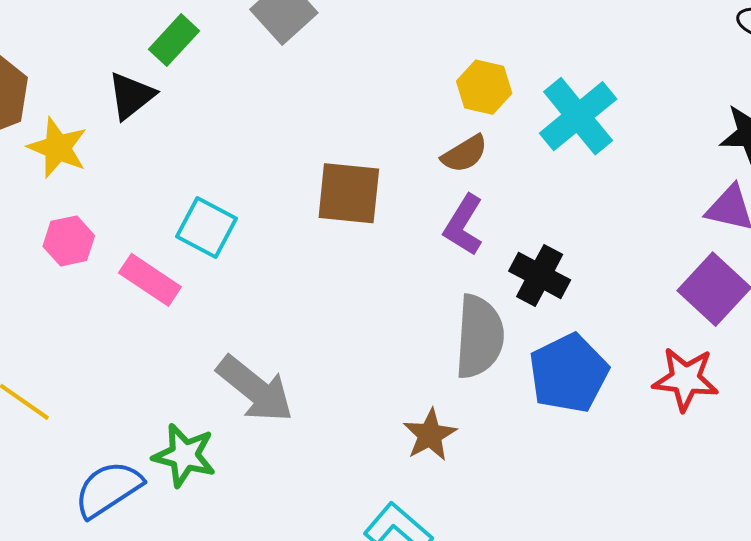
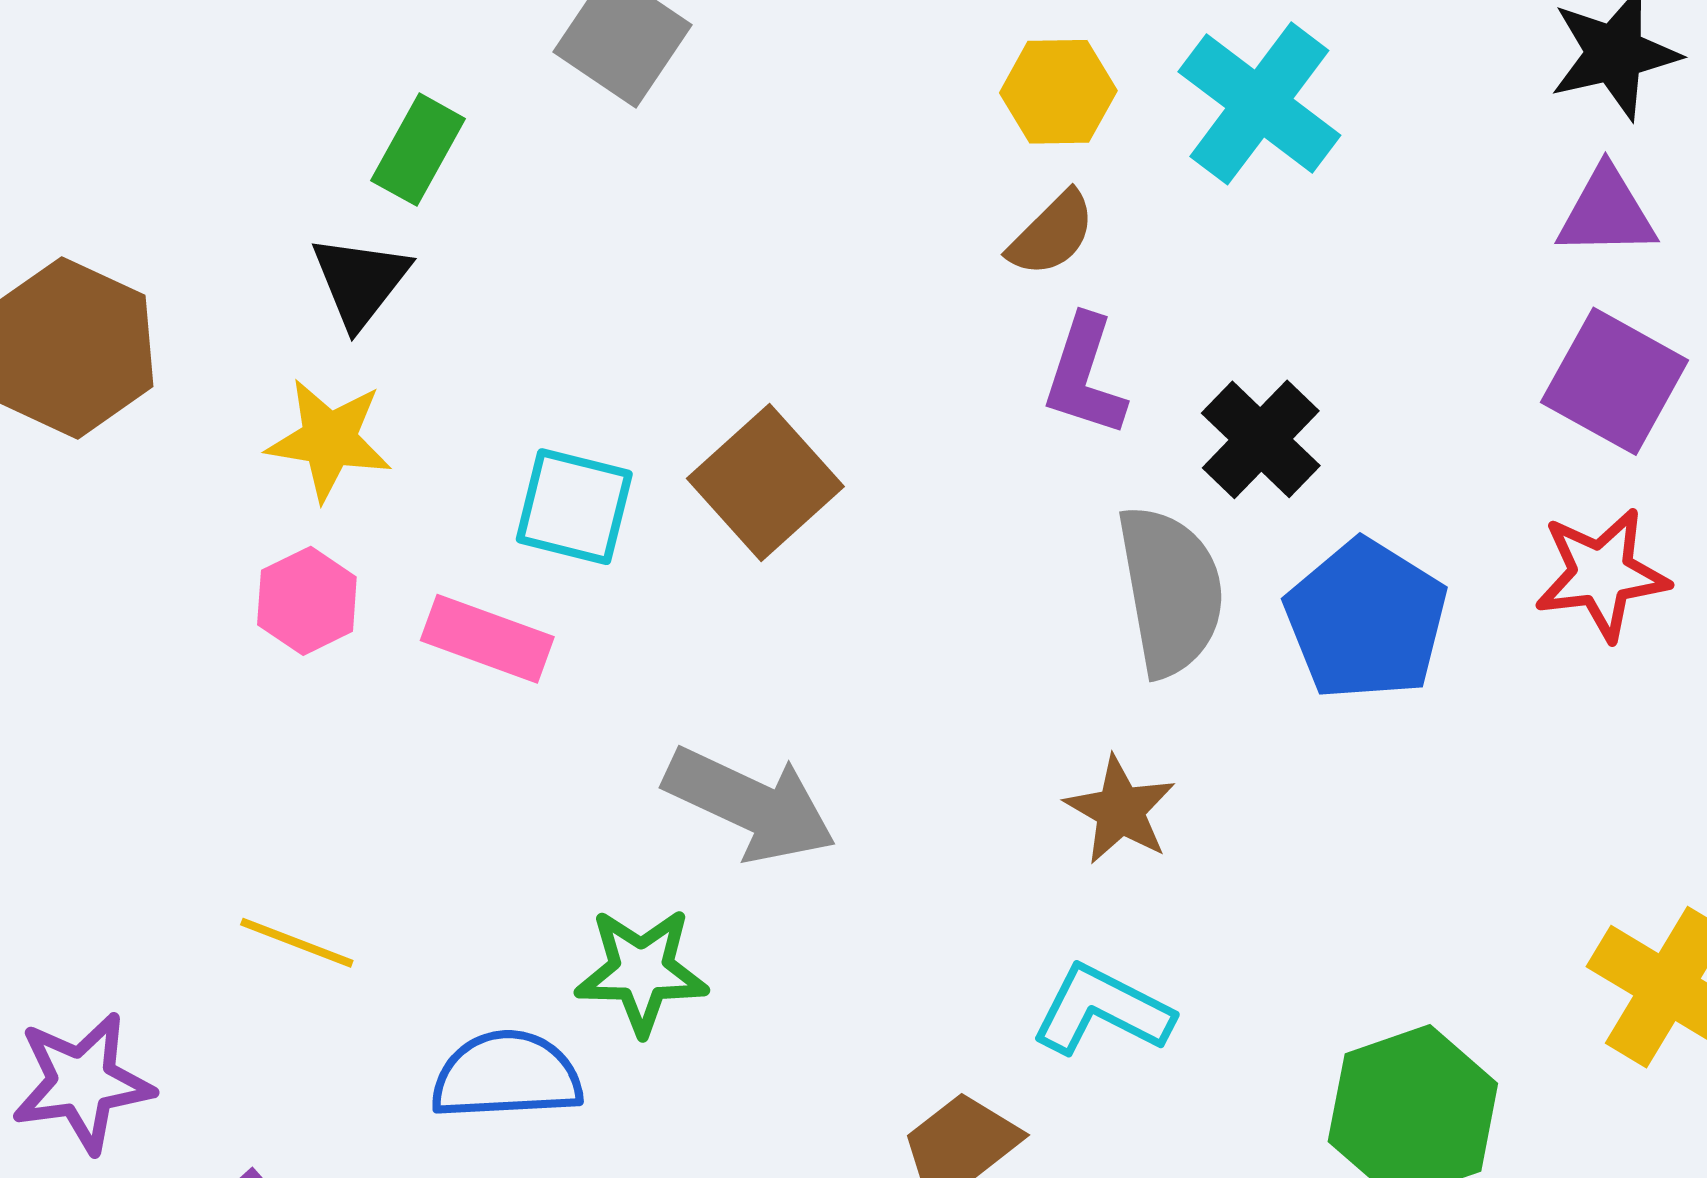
yellow star: (58, 148) -> (329, 440), moved
brown square: (349, 193) -> (765, 483), moved, turned -34
black cross: (540, 275) -> (1261, 439), turned 30
blue semicircle: (108, 489) -> (507, 1075), turned 44

